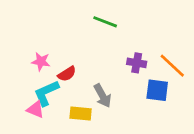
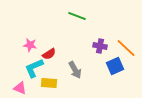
blue square: (157, 90) -> (115, 66), turned -30
pink triangle: (35, 109) -> (20, 88), moved
yellow rectangle: (81, 114) -> (49, 83), moved

